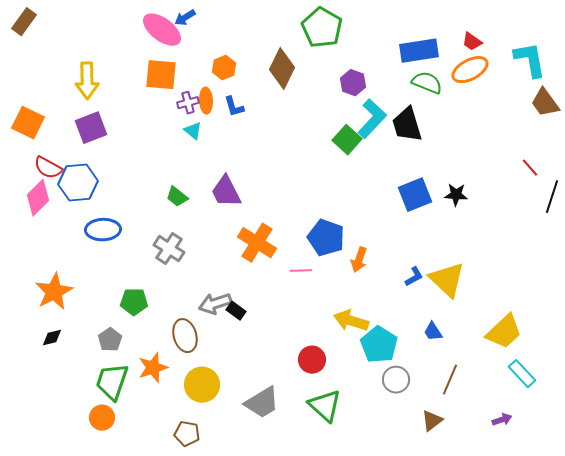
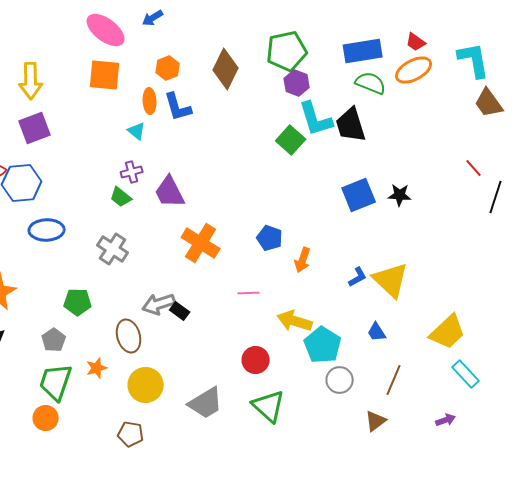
blue arrow: (185, 18) -> (153, 18), moved
green pentagon: (322, 28) -> (287, 51), moved, turned 30
purple cross: (188, 103) -> (132, 172), moved
blue L-shape: (234, 107) -> (178, 107), size x1.4
cyan L-shape: (372, 119) -> (316, 119), turned 120
blue pentagon: (326, 238) -> (270, 238), size x0.7
pink line: (301, 271) -> (249, 293), moved
orange star: (153, 368) -> (97, 368), size x0.7

